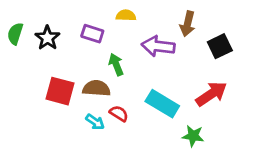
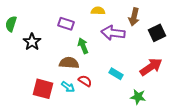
yellow semicircle: (126, 15) -> (98, 11), moved
black star: (47, 38) -> (32, 42), moved
red square: (60, 91) -> (43, 89), moved
cyan rectangle: (162, 104) -> (116, 74), size x0.6

